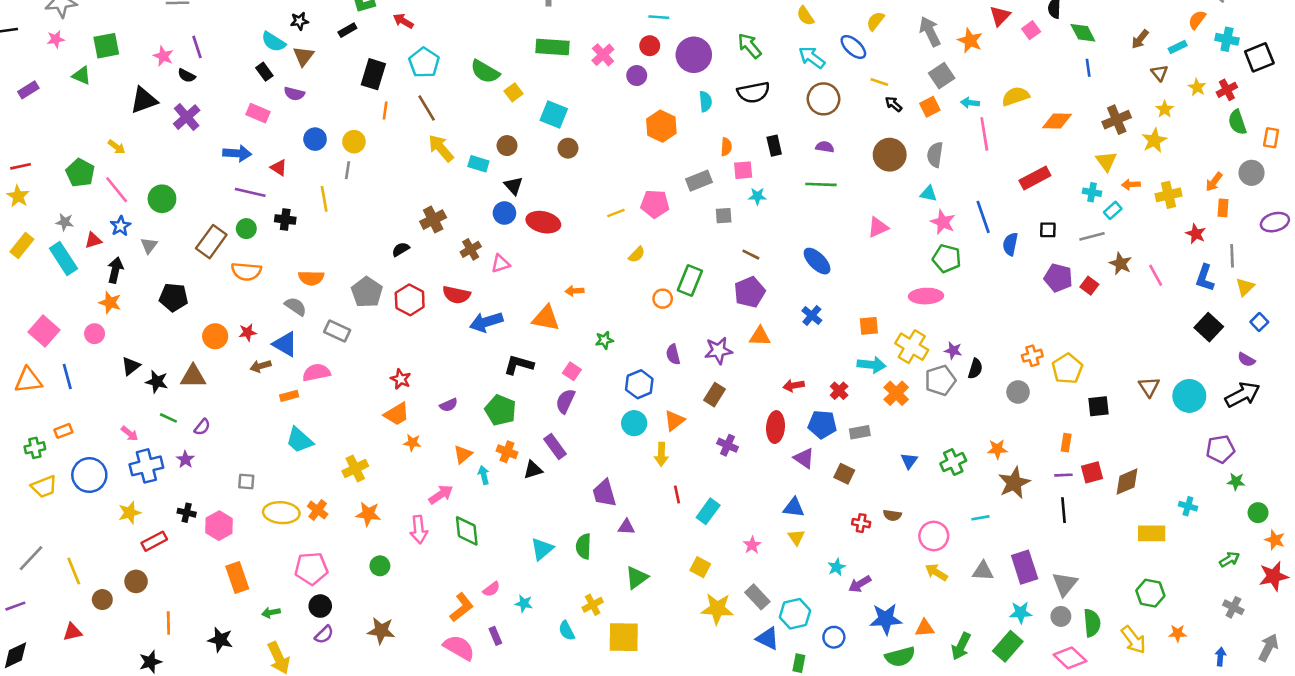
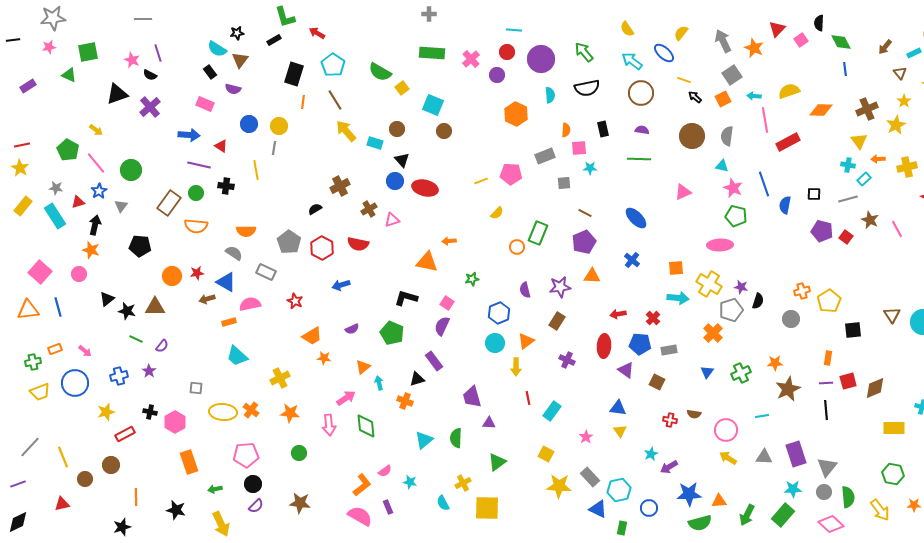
red rectangle: (1035, 178) -> (788, 142), moved
blue arrow: (486, 322) -> (341, 285), moved, size x0.7
red star: (401, 379) -> (295, 301), moved
orange cross: (896, 393) -> (713, 333), moved
pink arrow: (130, 434) -> (85, 351), moved
orange cross: (507, 452) -> (405, 401), moved
blue cross: (146, 466) -> (119, 376), size x0.7

